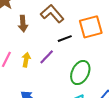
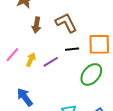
green ellipse: (80, 73) -> (91, 74), moved

